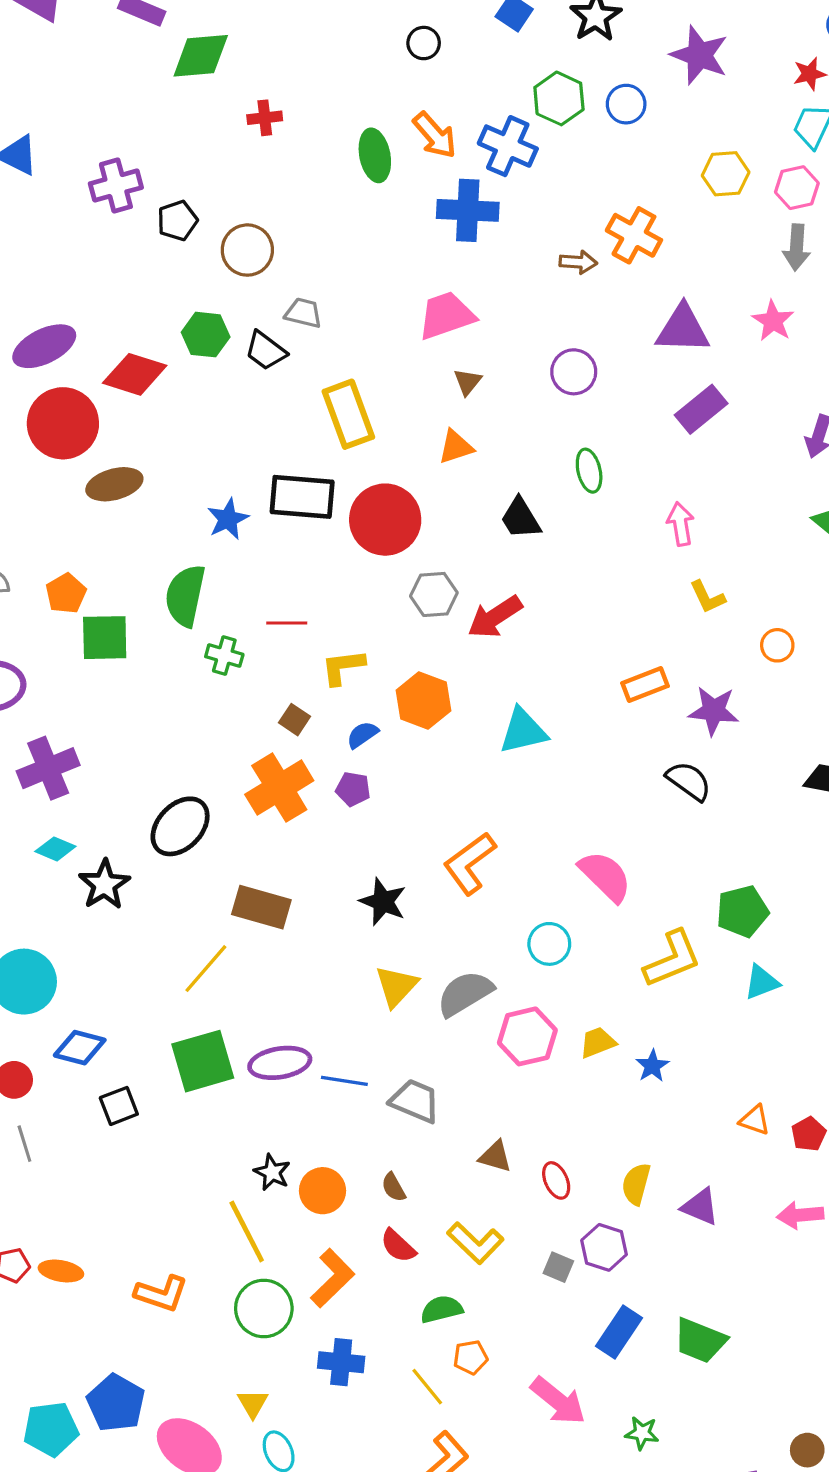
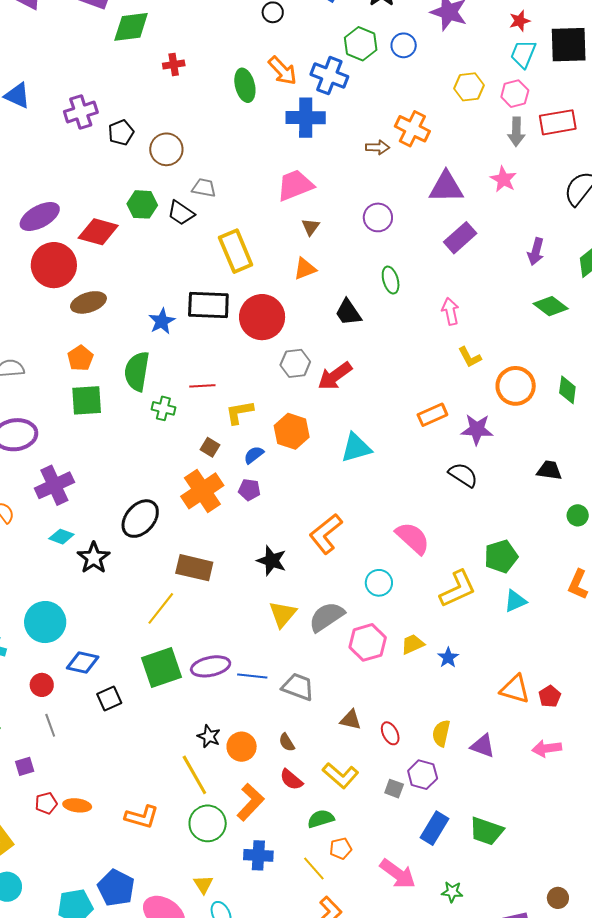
orange pentagon: (66, 593) -> (80, 358), moved
orange circle: (777, 645) -> (516, 386), size x1.8
orange triangle: (755, 1120) -> (515, 689), size x1.5

